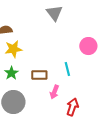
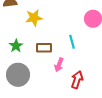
yellow star: (13, 49) -> (34, 18), moved

